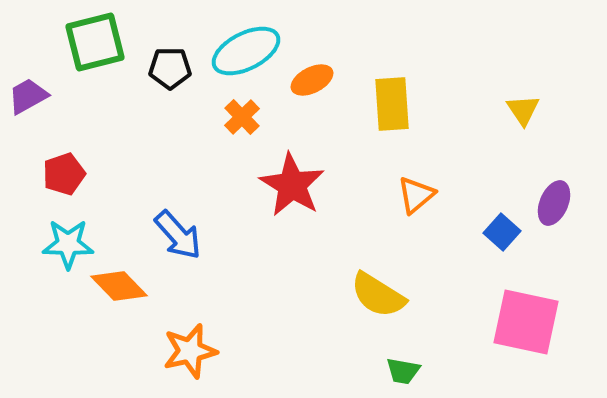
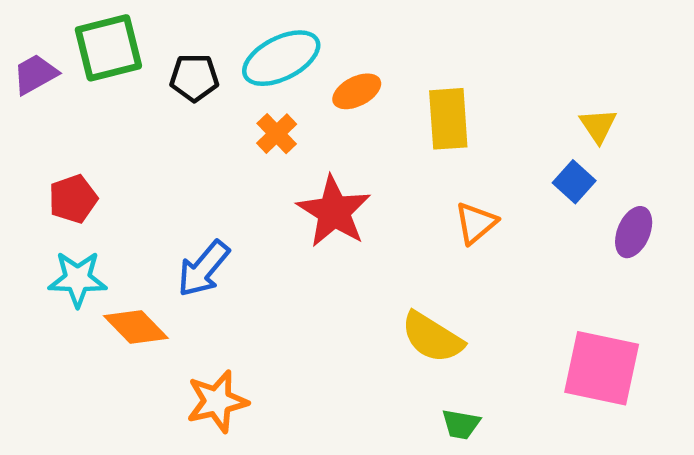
purple trapezoid: (28, 96) -> (35, 74), moved
blue square: (502, 232) -> (574, 182), moved
blue arrow: (178, 235) -> (203, 269), turned 82

